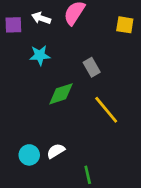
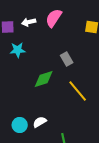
white arrow: (41, 18) -> (29, 22), turned -32
cyan star: (40, 55) -> (18, 50), moved

